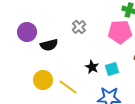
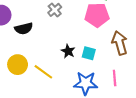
cyan square: (112, 69) -> (89, 53), turned 32

